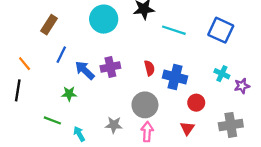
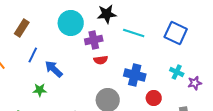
purple cross: (110, 67) -> (94, 40), moved
red semicircle: (149, 68) -> (101, 60), moved, turned 96

